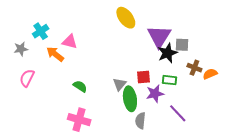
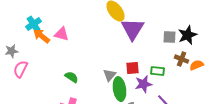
purple triangle: (159, 36) -> (133, 29), moved
gray star: (21, 49) -> (12, 51), moved
black star: (167, 53) -> (188, 35), moved
orange arrow: (55, 54) -> (42, 36), moved

